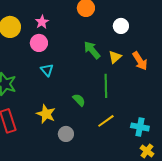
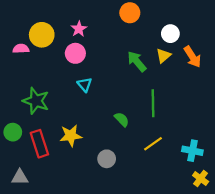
yellow triangle: (115, 57) -> (163, 56), moved
orange arrow: (140, 61) -> (192, 57), moved
yellow star: (46, 114) -> (71, 136), moved, turned -30

